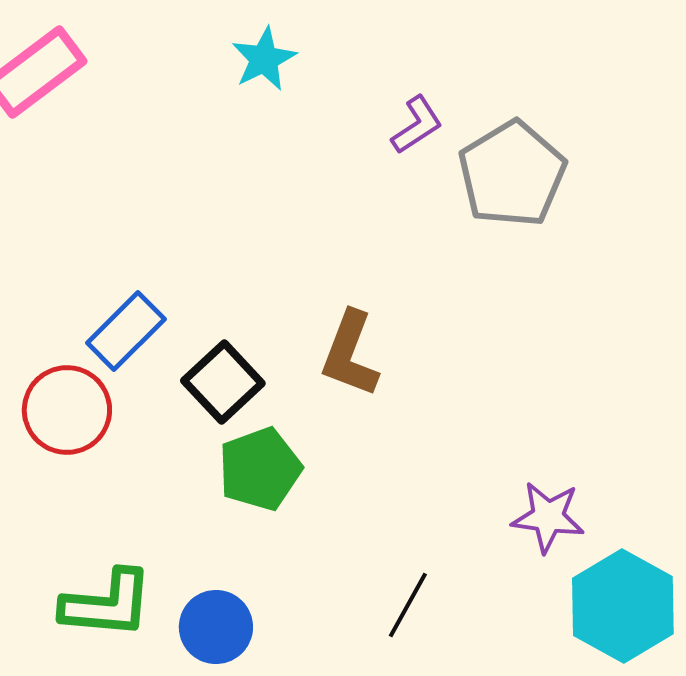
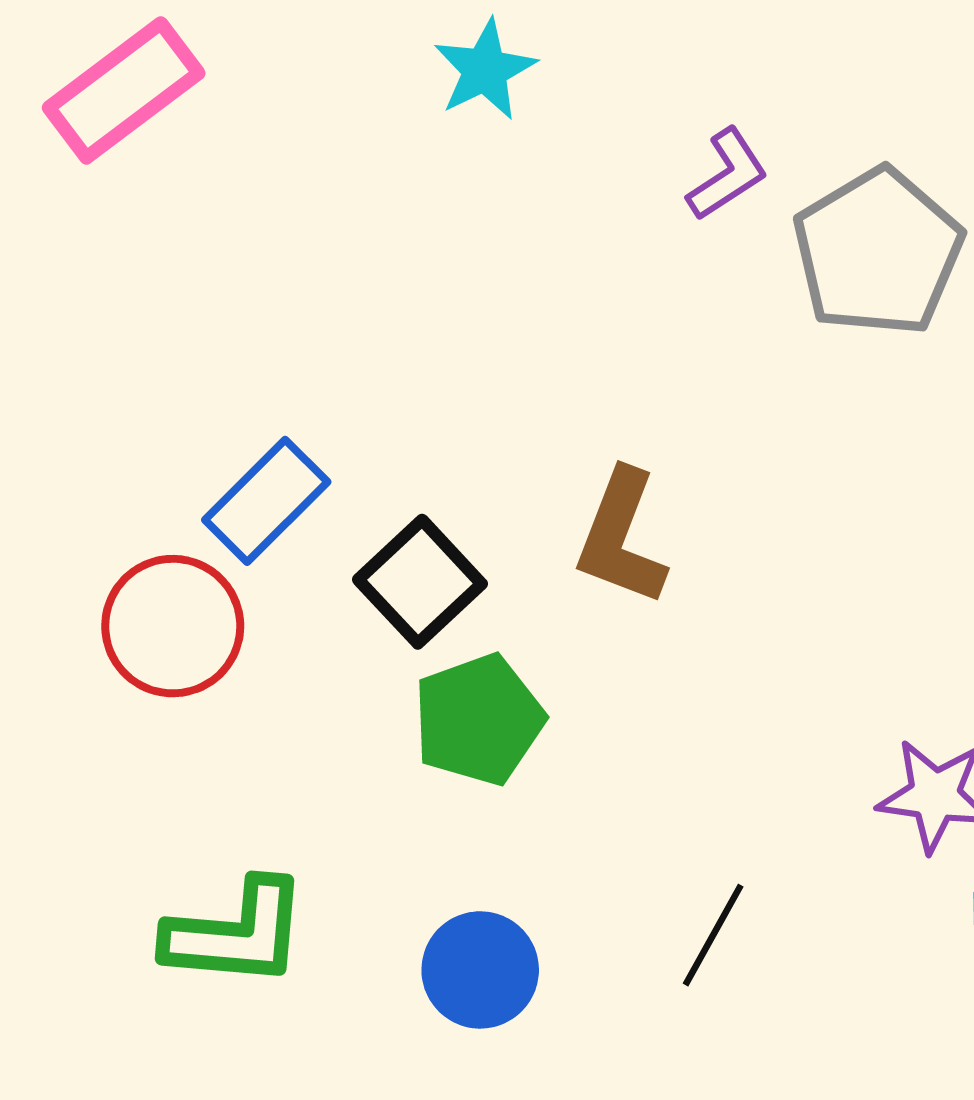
blue circle: (216, 627) -> (480, 970), moved

